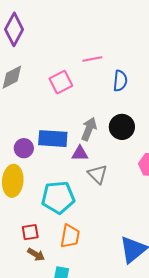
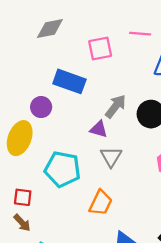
blue rectangle: (53, 139) -> (69, 81), moved
orange trapezoid: (70, 236) -> (101, 203), moved

